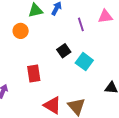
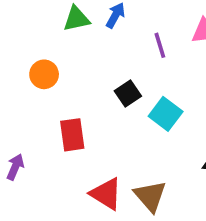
orange circle: (21, 31) -> (44, 74), moved

